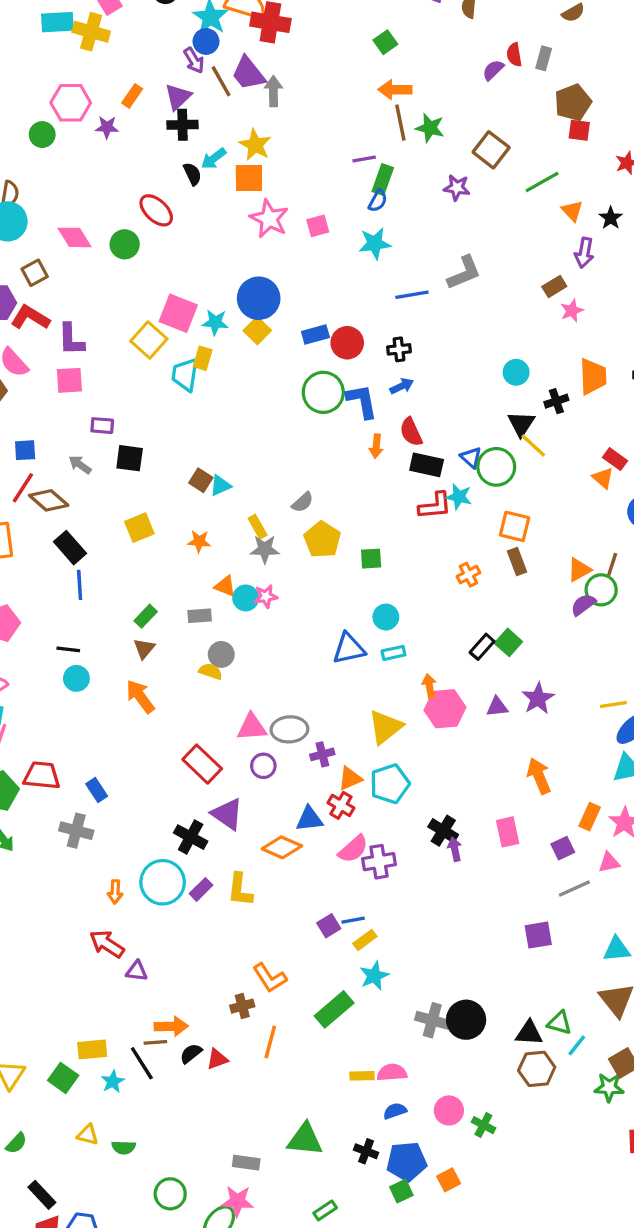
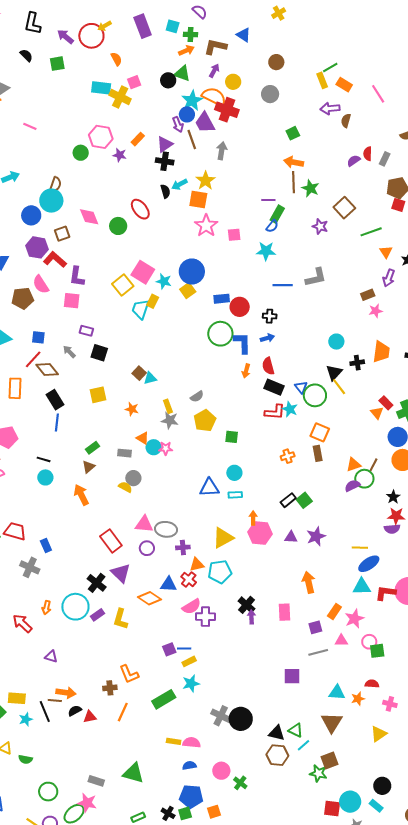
purple trapezoid: (248, 73) -> (205, 123), moved
red arrow: (107, 944) -> (22, 623), moved
black cross: (366, 1151) -> (168, 813), moved

